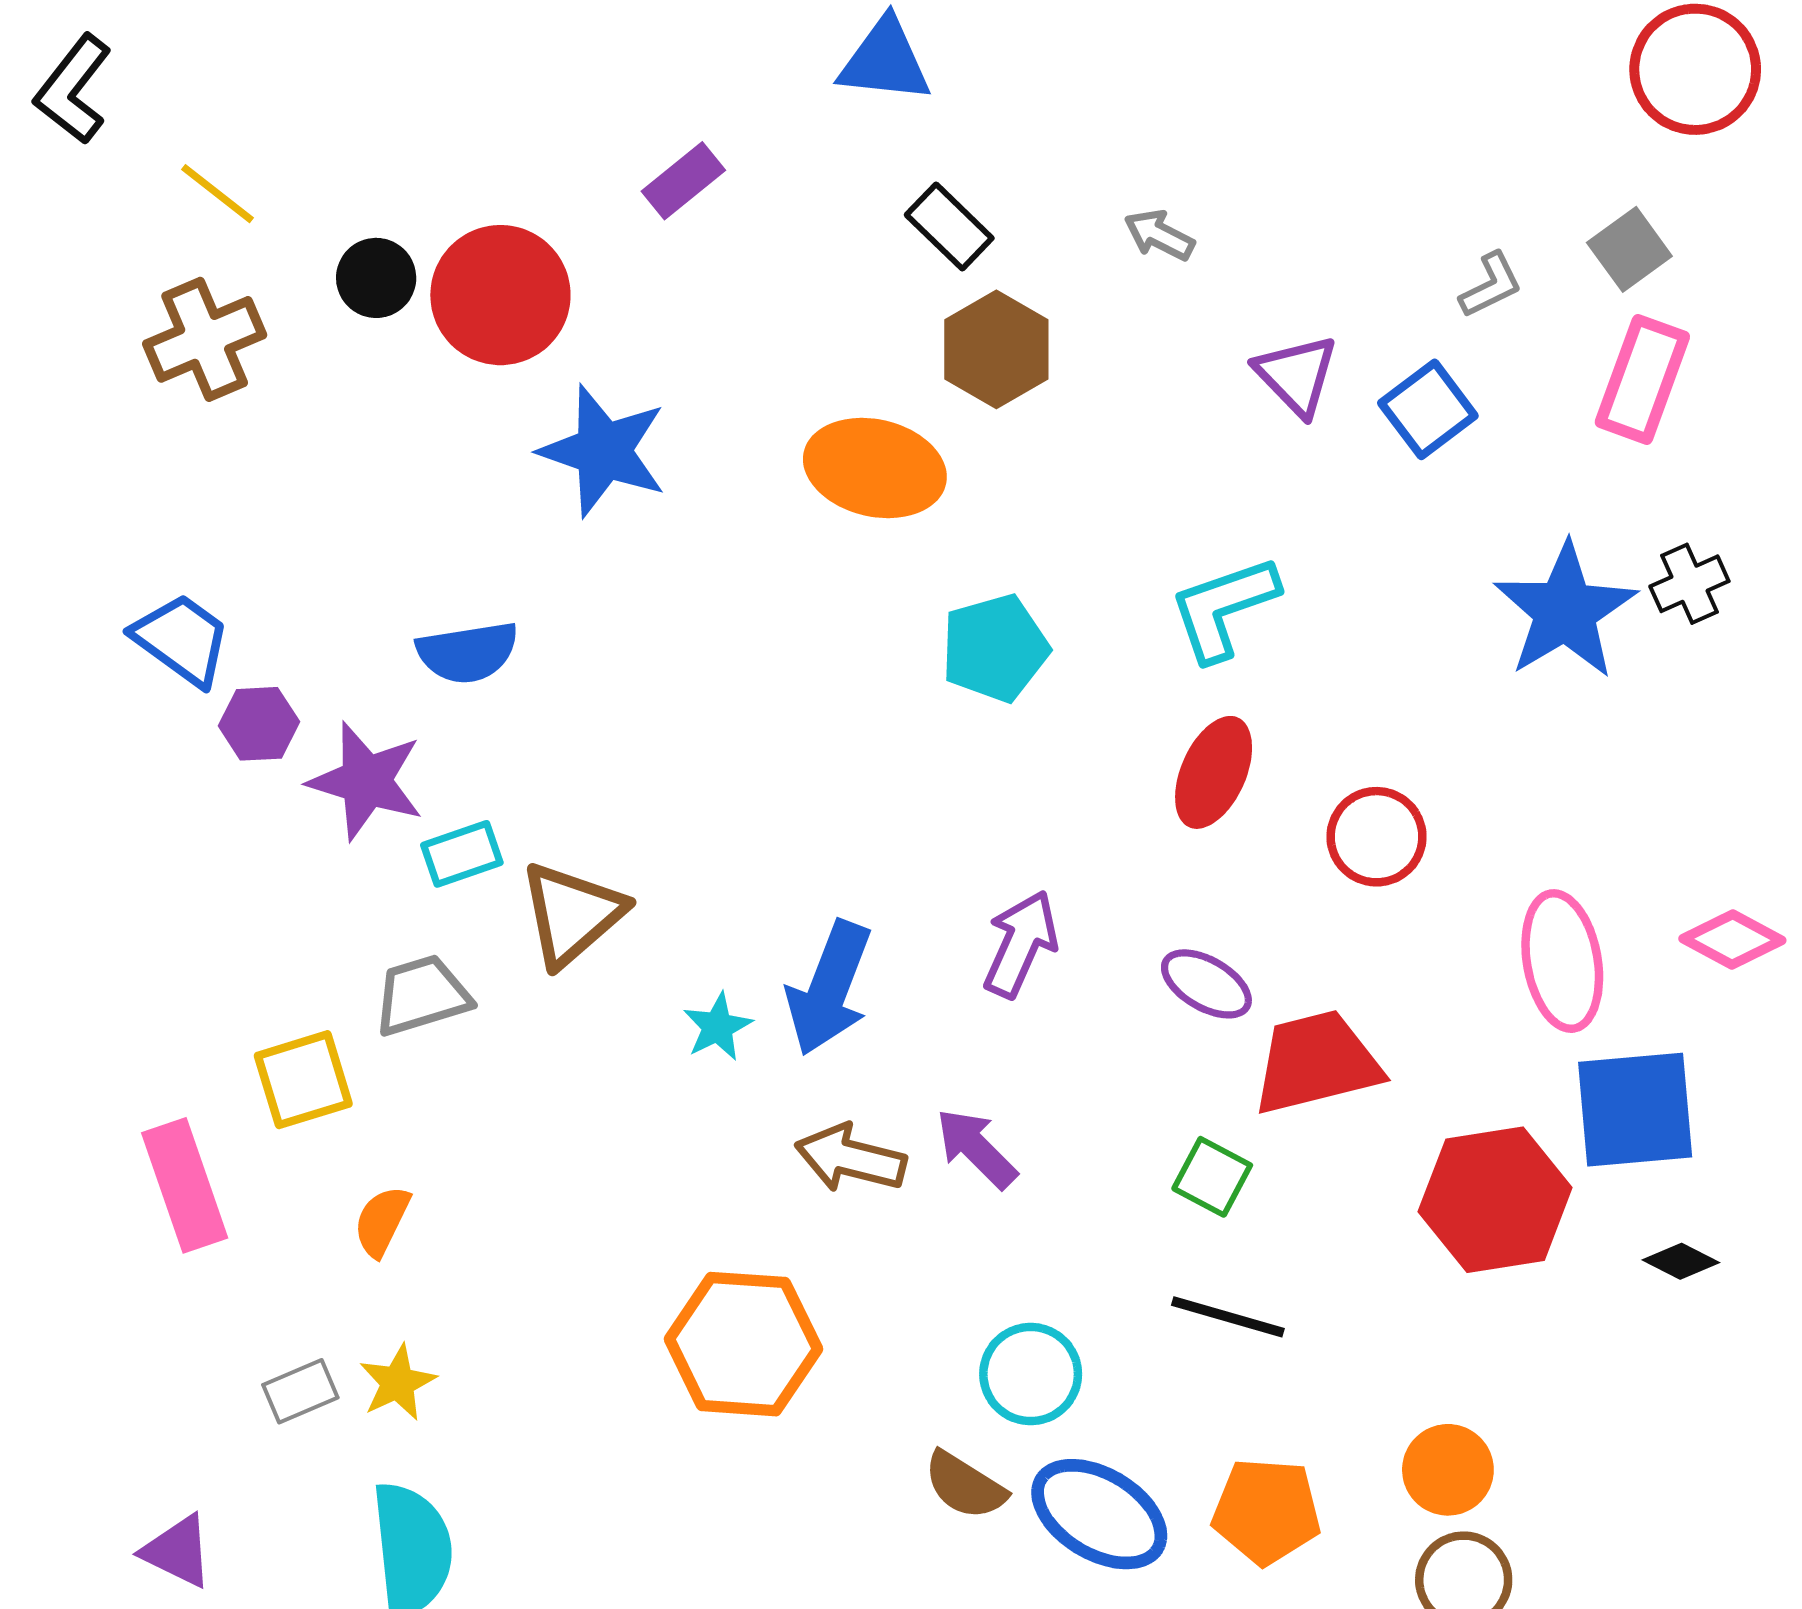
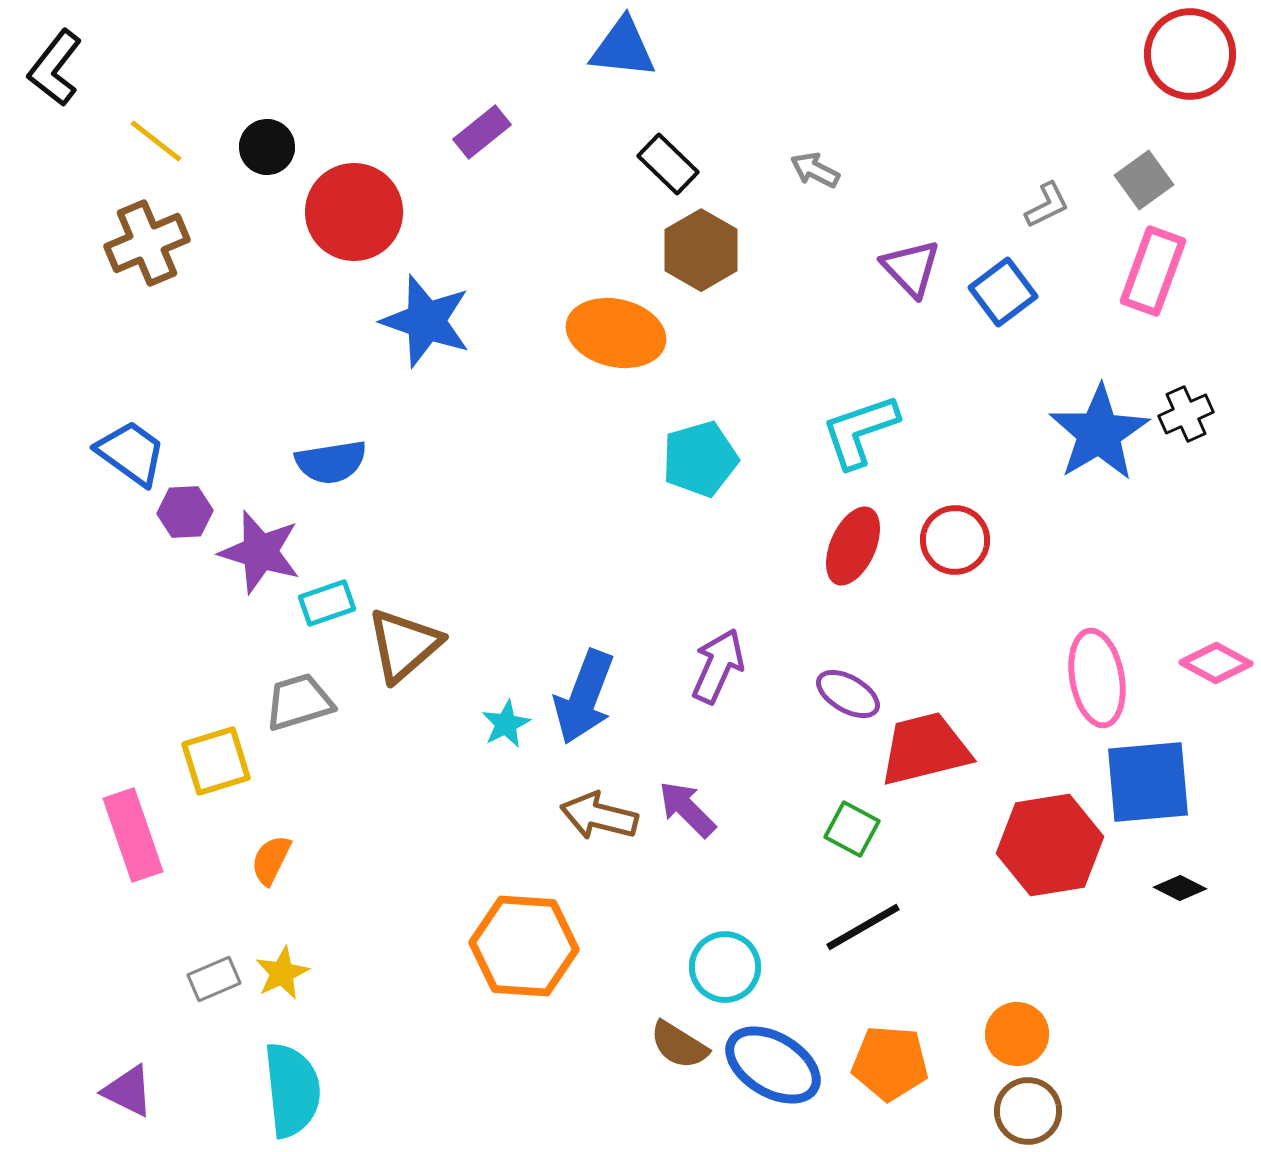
black circle: (376, 278) -> (267, 147), moved
red circle: (1376, 837) -> (955, 540), moved
black line: (1228, 1317) -> (863, 927), turned -46

